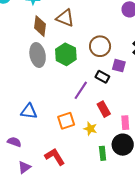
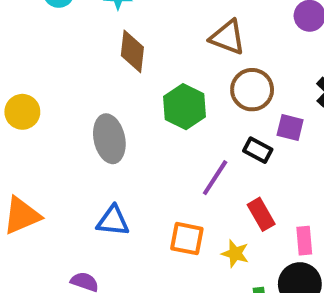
brown triangle: (65, 18) -> (228, 37), moved
gray ellipse: (38, 55) -> (109, 139), moved
orange square: (66, 121) -> (187, 239), turned 30

